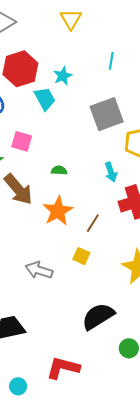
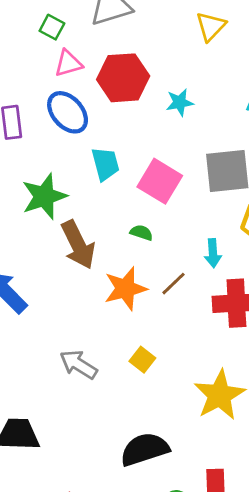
cyan trapezoid: (45, 99) -> (105, 164), moved
pink square: (22, 141) -> (160, 181), moved, size x1.4
brown line: (93, 223) -> (174, 284), moved

